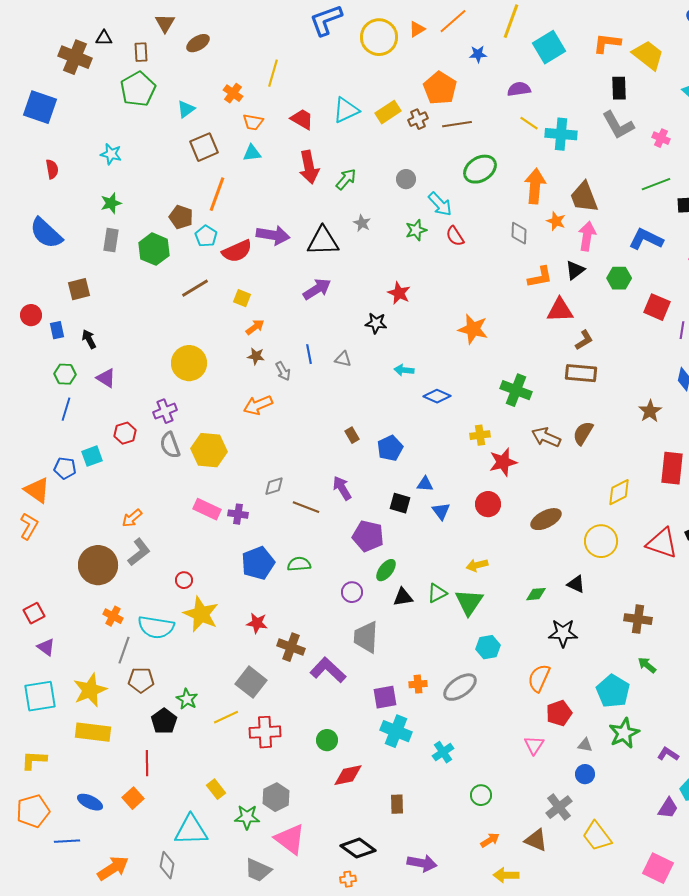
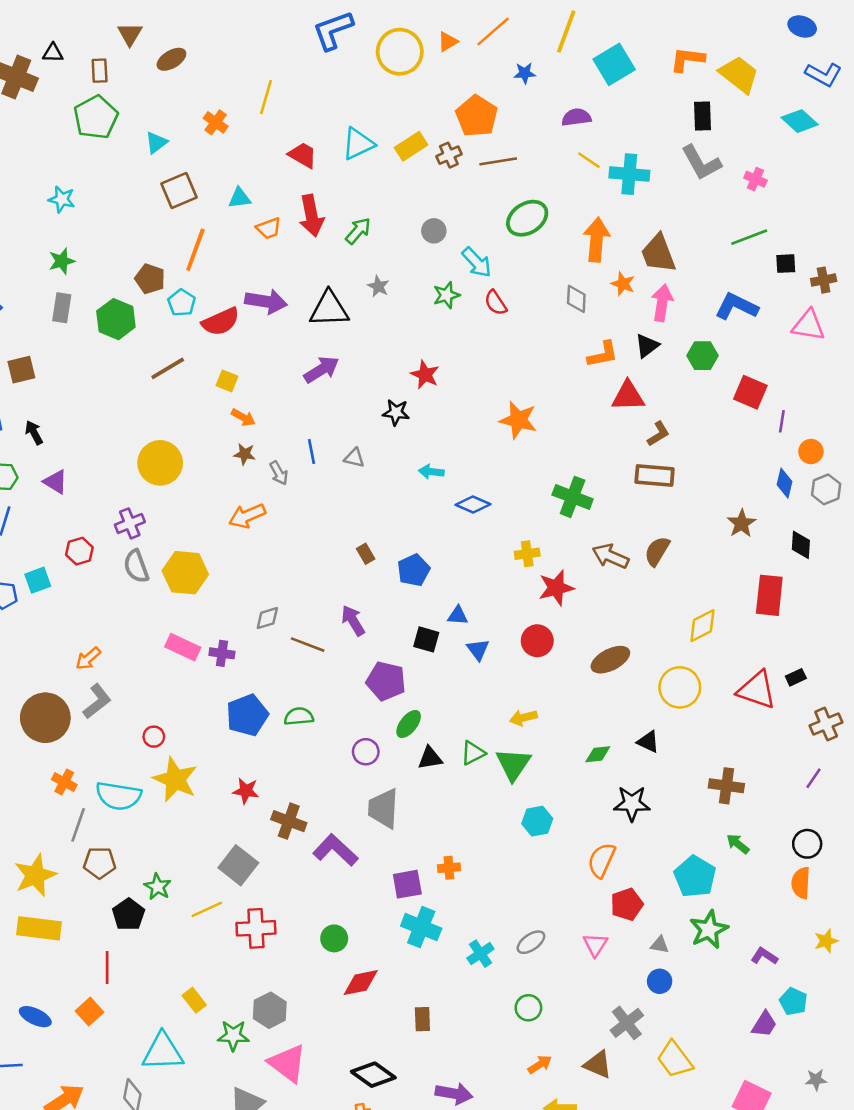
orange trapezoid: (253, 122) -> (269, 228), moved, turned -30
orange arrow: (255, 327) -> (243, 417), turned 66
gray ellipse: (460, 687) -> (531, 942), moved, size x0.7

